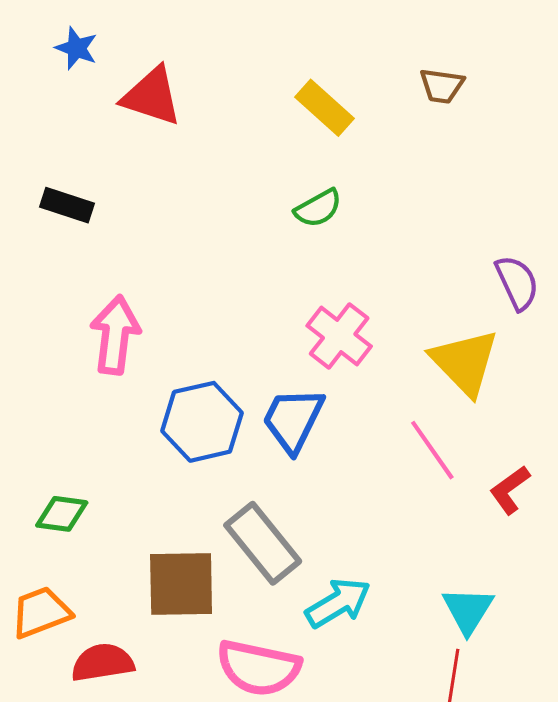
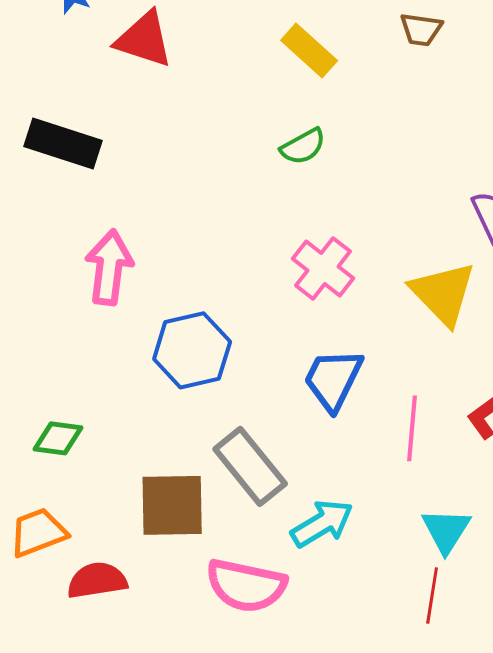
black rectangle: (67, 205) -> (63, 143), size x1.5
blue trapezoid: (293, 420) -> (333, 379), moved
pink line: (432, 450) -> (412, 428), moved, turned 40

